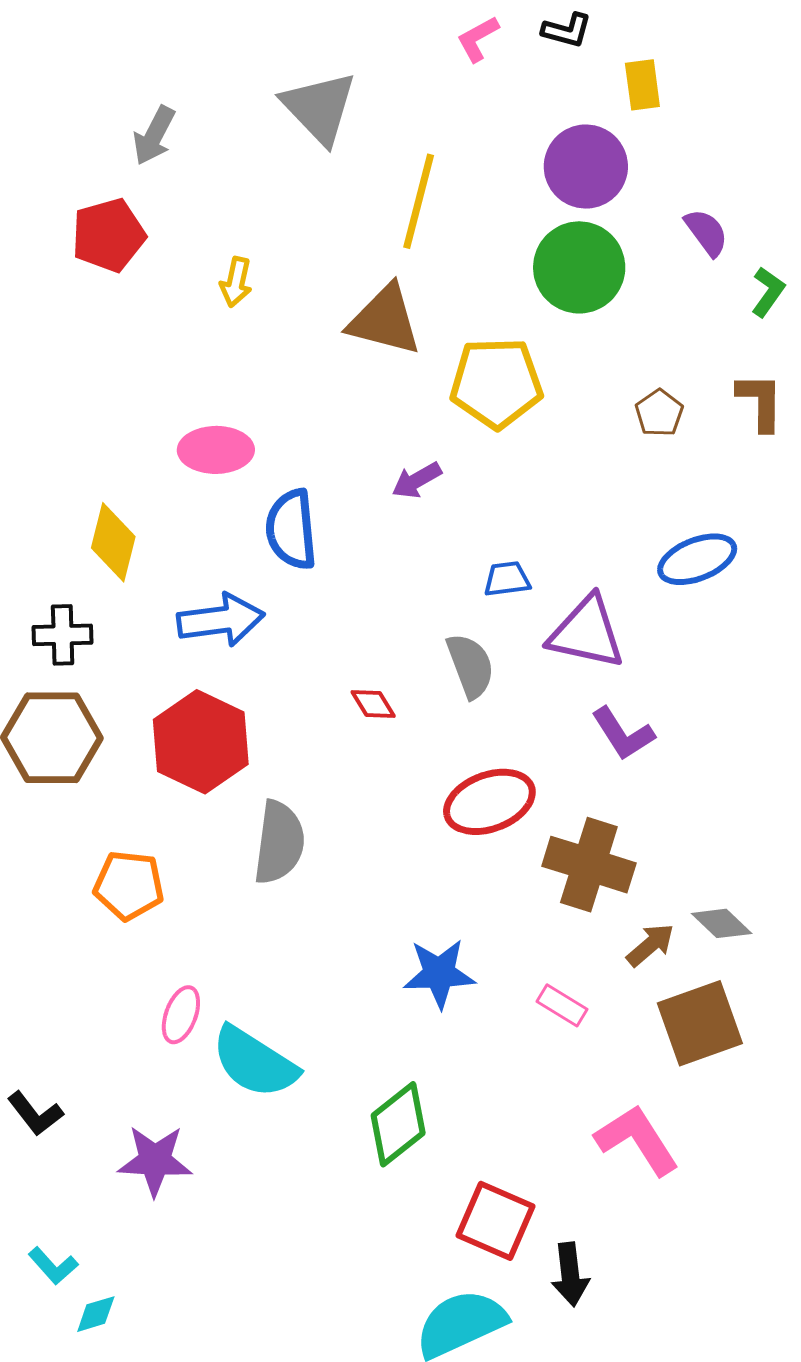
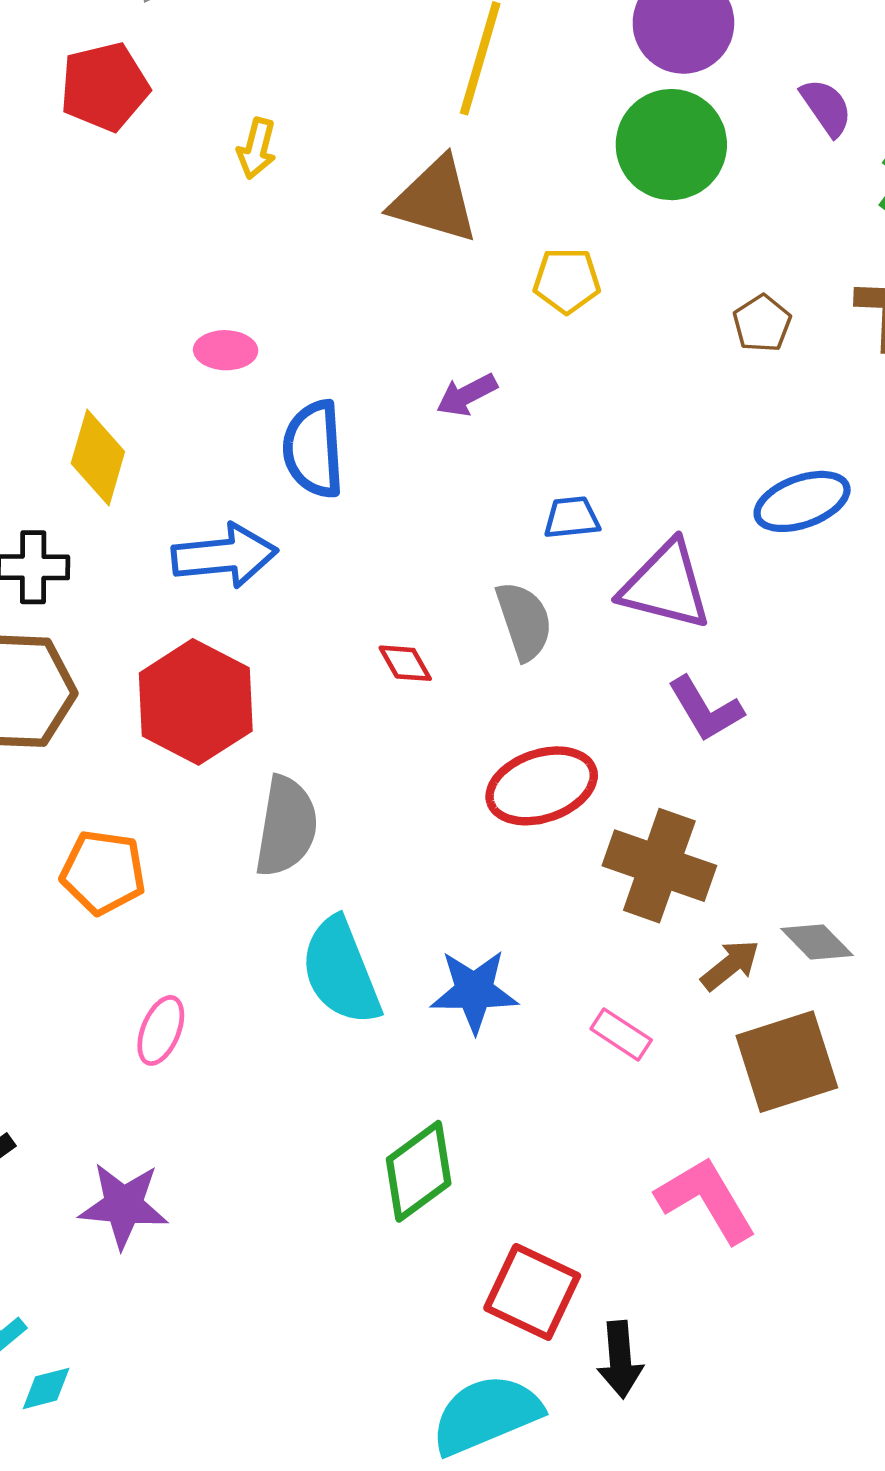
yellow pentagon: (496, 383) -> (567, 281), size x0.6
pink ellipse: (216, 450) -> (226, 350), size x0.7
cyan semicircle: (255, 1062) -> (341, 971), moved, turned 34

